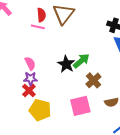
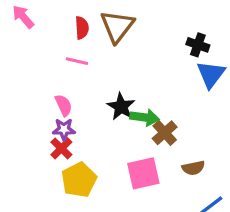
pink line: (38, 27) -> (77, 61), moved
green arrow: (81, 61) -> (145, 117), moved, turned 48
yellow pentagon: (40, 110) -> (79, 180), turned 30

